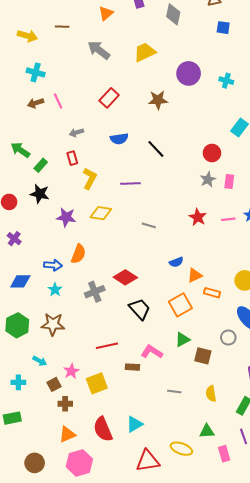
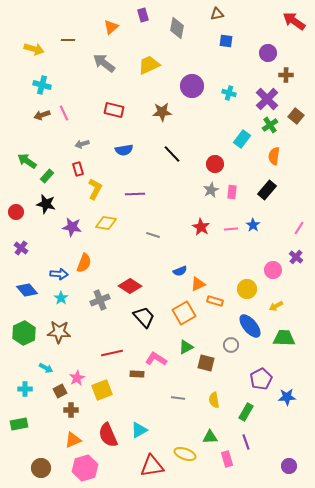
red rectangle: (109, 98) -> (114, 110), turned 60
black line: (156, 149) -> (172, 154), moved
blue diamond: (20, 281) -> (27, 290), turned 50

